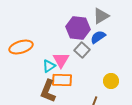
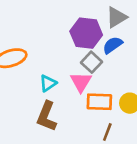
pink triangle: (61, 60) -> (81, 82), moved
orange rectangle: (62, 80) -> (99, 102), moved

